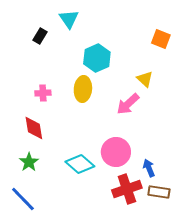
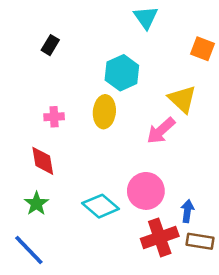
cyan triangle: (69, 19) -> (146, 17), moved
yellow triangle: (145, 79) -> (182, 99), size x1.4
blue arrow: (149, 168) -> (187, 211), turned 30

